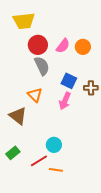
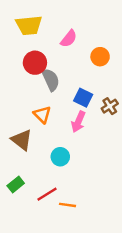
red circle: (38, 45) -> (35, 63), moved
pink semicircle: (63, 46) -> (69, 39), moved
brown cross: (91, 88) -> (110, 106), turned -32
cyan circle: (54, 145) -> (60, 157), moved

